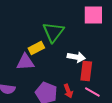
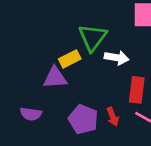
white arrow: (76, 57) -> (117, 58), moved

